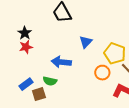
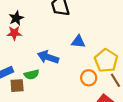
blue triangle: (86, 42) -> (78, 42), turned 40
green semicircle: (50, 81) -> (32, 74), turned -40

